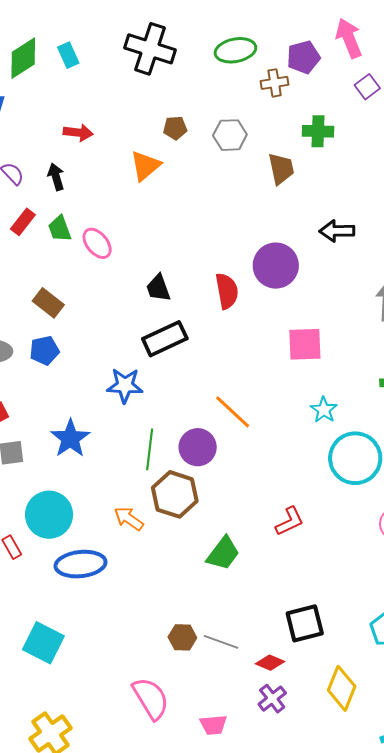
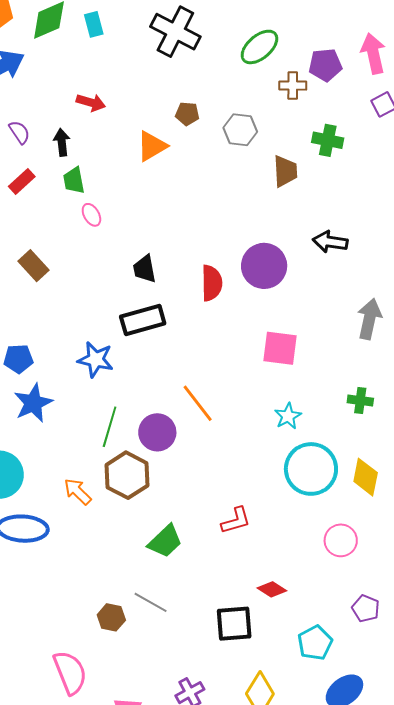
green ellipse: (235, 50) -> (259, 47), turned -39
green trapezoid: (60, 229) -> (74, 180), moved
pink ellipse: (97, 243) -> (91, 215), size x0.7
blue pentagon: (44, 350) -> (18, 359), moved
gray line: (221, 642) -> (151, 602), moved
red diamond: (270, 663) -> (272, 589), moved

